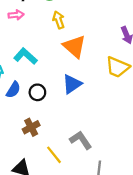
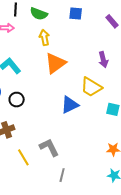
orange triangle: (75, 46) -> (55, 63), turned 35
blue triangle: (72, 84) -> (70, 105), moved

